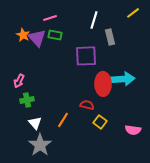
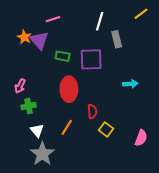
green rectangle: (55, 35) -> (63, 56), moved
cyan arrow: (123, 79) -> (130, 84), size x0.6
red ellipse: (103, 84) -> (69, 89), moved
red semicircle: (87, 105) -> (92, 111), turned 72
pink semicircle: (133, 130) -> (141, 138), turned -77

